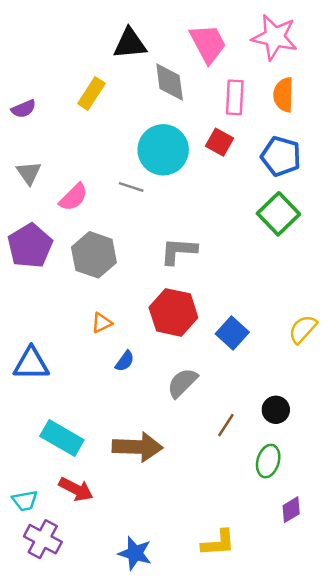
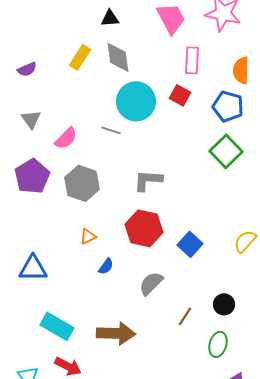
black triangle: (130, 44) -> (110, 18), size x0.7
gray diamond: (170, 82) -> (118, 57), moved
orange semicircle: (284, 95) -> (241, 70), moved

